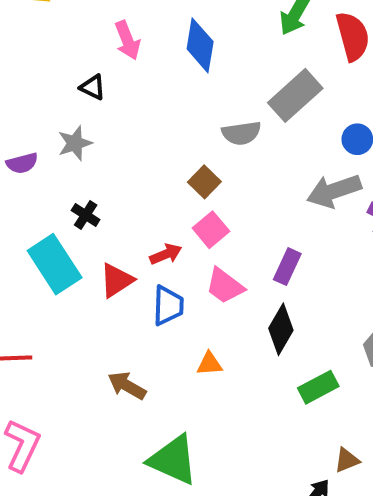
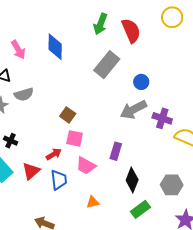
gray semicircle: (241, 133) -> (24, 94), moved
pink square: (211, 230) -> (75, 138), turned -30
black diamond: (281, 329) -> (132, 180), moved
orange triangle: (209, 364) -> (93, 202), moved

